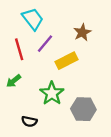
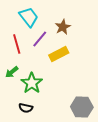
brown star: (82, 32) -> (63, 27), moved
green star: (52, 93) -> (32, 83), moved
gray hexagon: (83, 109) -> (82, 107), moved

